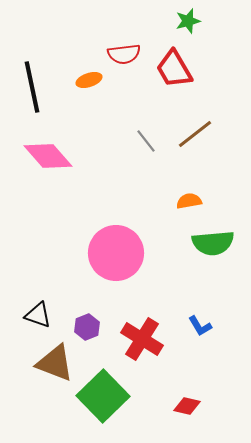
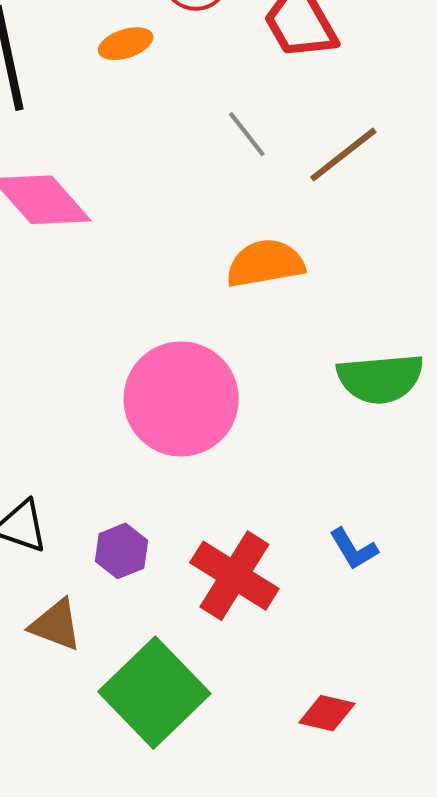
gray line: (146, 141) -> (247, 134), moved
orange semicircle: (189, 201) -> (265, 263), moved, size x1.5
brown triangle: (55, 363) -> (56, 625), size x0.7

